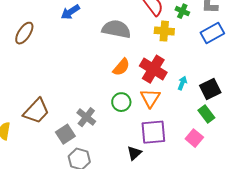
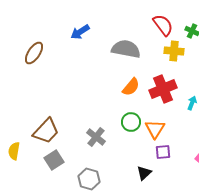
red cross: (153, 69) -> (163, 89), turned 36
orange triangle: (150, 98) -> (155, 129), moved
purple square: (153, 132) -> (163, 152), size x0.6
gray square: (65, 134) -> (54, 160), moved

